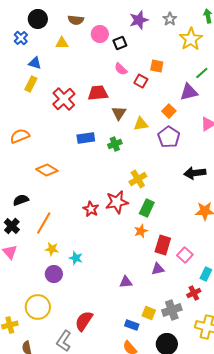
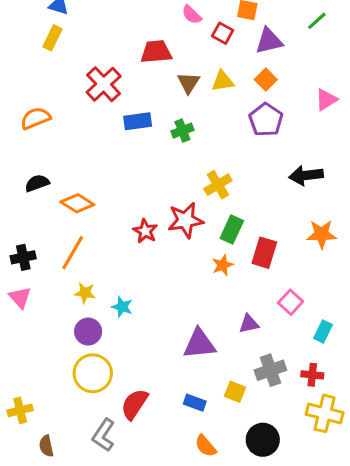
purple triangle: (189, 92) -> (269, 41), moved
red cross: (64, 99) -> (104, 84), moved
yellow triangle: (141, 124) -> (223, 81), moved
orange diamond: (47, 170) -> (77, 203), moved
black semicircle: (21, 200) -> (37, 183), moved
black cross: (12, 226) -> (23, 257), turned 35
red rectangle: (163, 245) -> (264, 253), moved
purple triangle: (126, 282) -> (199, 344), size x1.6
red cross: (194, 293) -> (312, 375), moved, turned 32
yellow circle: (38, 307) -> (93, 373), moved
gray cross: (172, 310) -> (270, 370), moved
blue rectangle: (132, 325) -> (195, 403), moved

